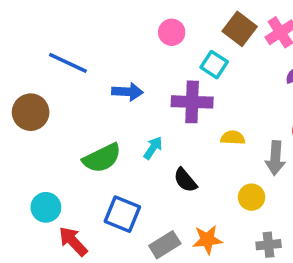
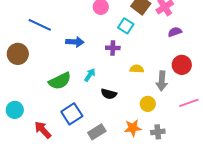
purple cross: (192, 102) -> (113, 48), size x0.6
black semicircle: (185, 180) -> (109, 94), turned -35
cyan circle: (46, 207) -> (15, 110), moved
blue square: (122, 214) -> (72, 114), turned 35
orange star: (207, 240) -> (133, 128), moved

